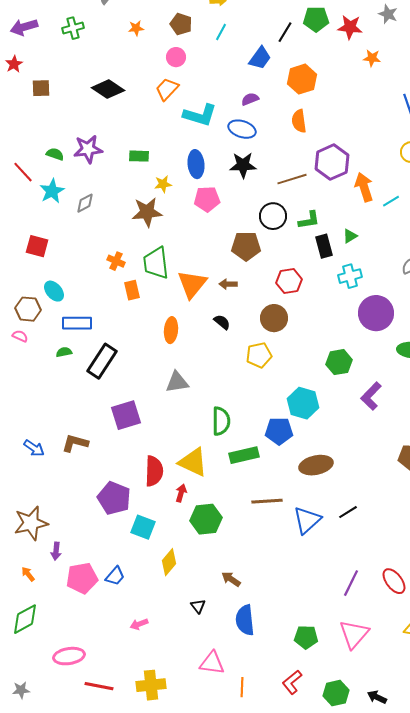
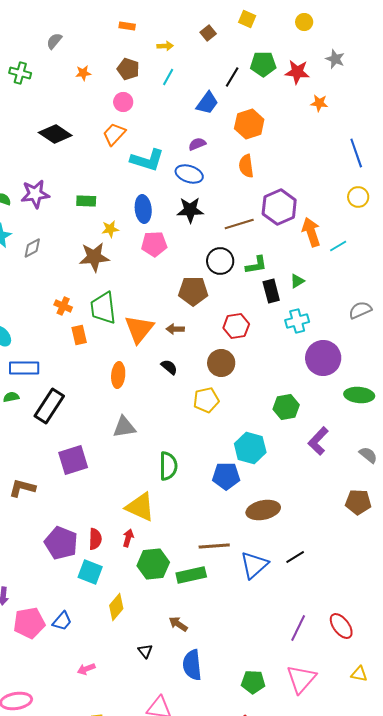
green cross: (73, 28) -> (20, 73), turned 30
green rectangle: (244, 455) -> (191, 575), moved
red semicircle: (154, 471) -> (95, 539), moved, size x0.7

